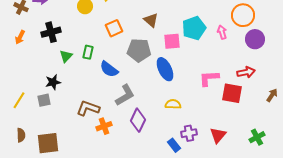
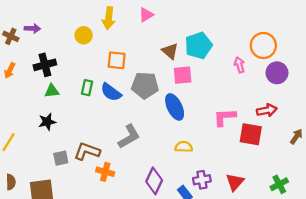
brown triangle: (151, 20) -> (170, 51), moved
orange square: (114, 28) -> (117, 60), turned 30
cyan pentagon: (194, 28) -> (198, 46), moved
green triangle: (66, 56) -> (52, 91), moved, turned 40
blue semicircle: (109, 69) -> (111, 92), moved
gray square: (44, 100) -> (61, 158), moved
purple diamond: (138, 120) -> (154, 181), moved
orange cross: (104, 126) -> (105, 172), turned 35

